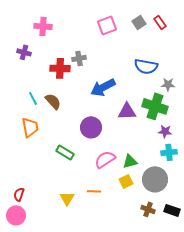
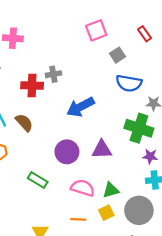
gray square: (139, 22) -> (118, 55), moved
pink square: (107, 25) -> (96, 30), moved
purple triangle: (127, 111) -> (102, 150), moved
pink semicircle: (105, 159) -> (83, 188), turned 50
orange line: (94, 191) -> (78, 219), moved

